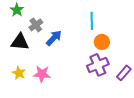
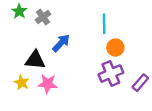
gray cross: (36, 25) -> (43, 17), moved
black triangle: (20, 42) -> (35, 60), moved

